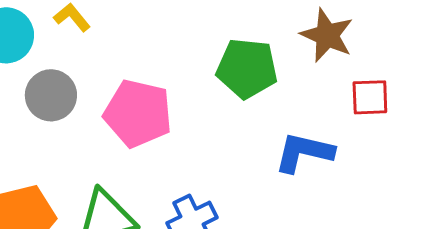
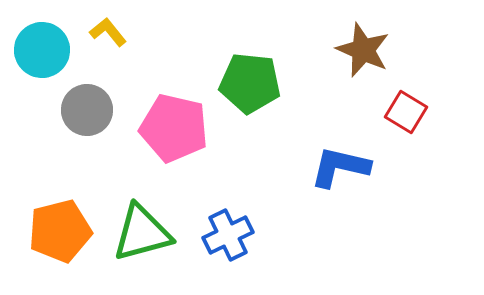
green pentagon: (247, 68) -> (250, 83), moved
red square: (370, 97) -> (406, 112), turned 33

